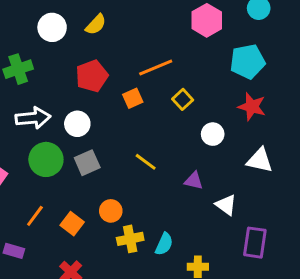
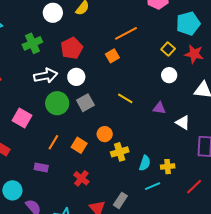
red pentagon: (92, 76) -> (72, 48), moved
yellow square: (183, 99) -> (168, 49), moved
cyan semicircle: (164, 244) -> (145, 163), moved

